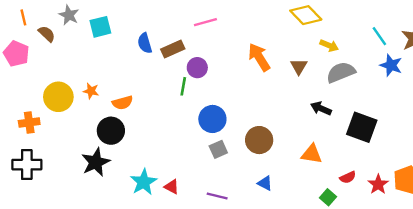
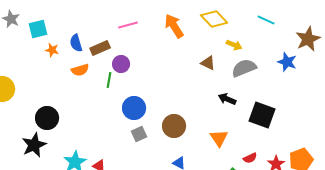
cyan line: (379, 36) -> (266, 20), moved, turned -30
orange arrow: (259, 57) -> (174, 26), moved
brown triangle: (299, 66) -> (208, 63), turned -35
orange star: (91, 91) -> (52, 50), moved
orange semicircle: (123, 103) -> (80, 70), moved
orange triangle: (312, 154) -> (219, 138), turned 48

